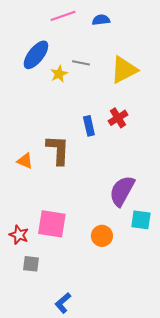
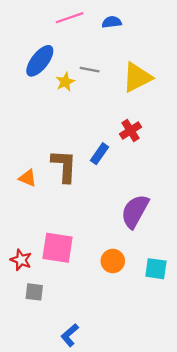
blue rectangle: (89, 126) -> (100, 154), moved, turned 48
cyan square: (141, 220) -> (156, 269), moved

